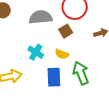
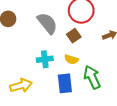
gray semicircle: (41, 17) -> (47, 23), turned 60
cyan cross: (36, 52) -> (45, 59), turned -35

